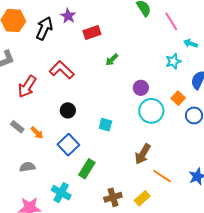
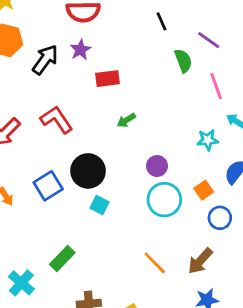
black circle: (68, 110) -> (88, 171), moved, size x1.6
blue square: (68, 145) -> (48, 186), moved
brown arrow: (143, 154) -> (200, 261), moved
orange line: (162, 176) -> (155, 263), moved

